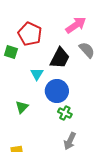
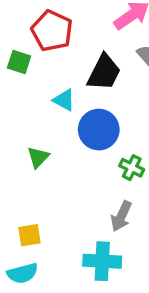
cyan triangle: (37, 74) -> (64, 100), turned -32
green cross: (65, 113) -> (132, 168), moved

